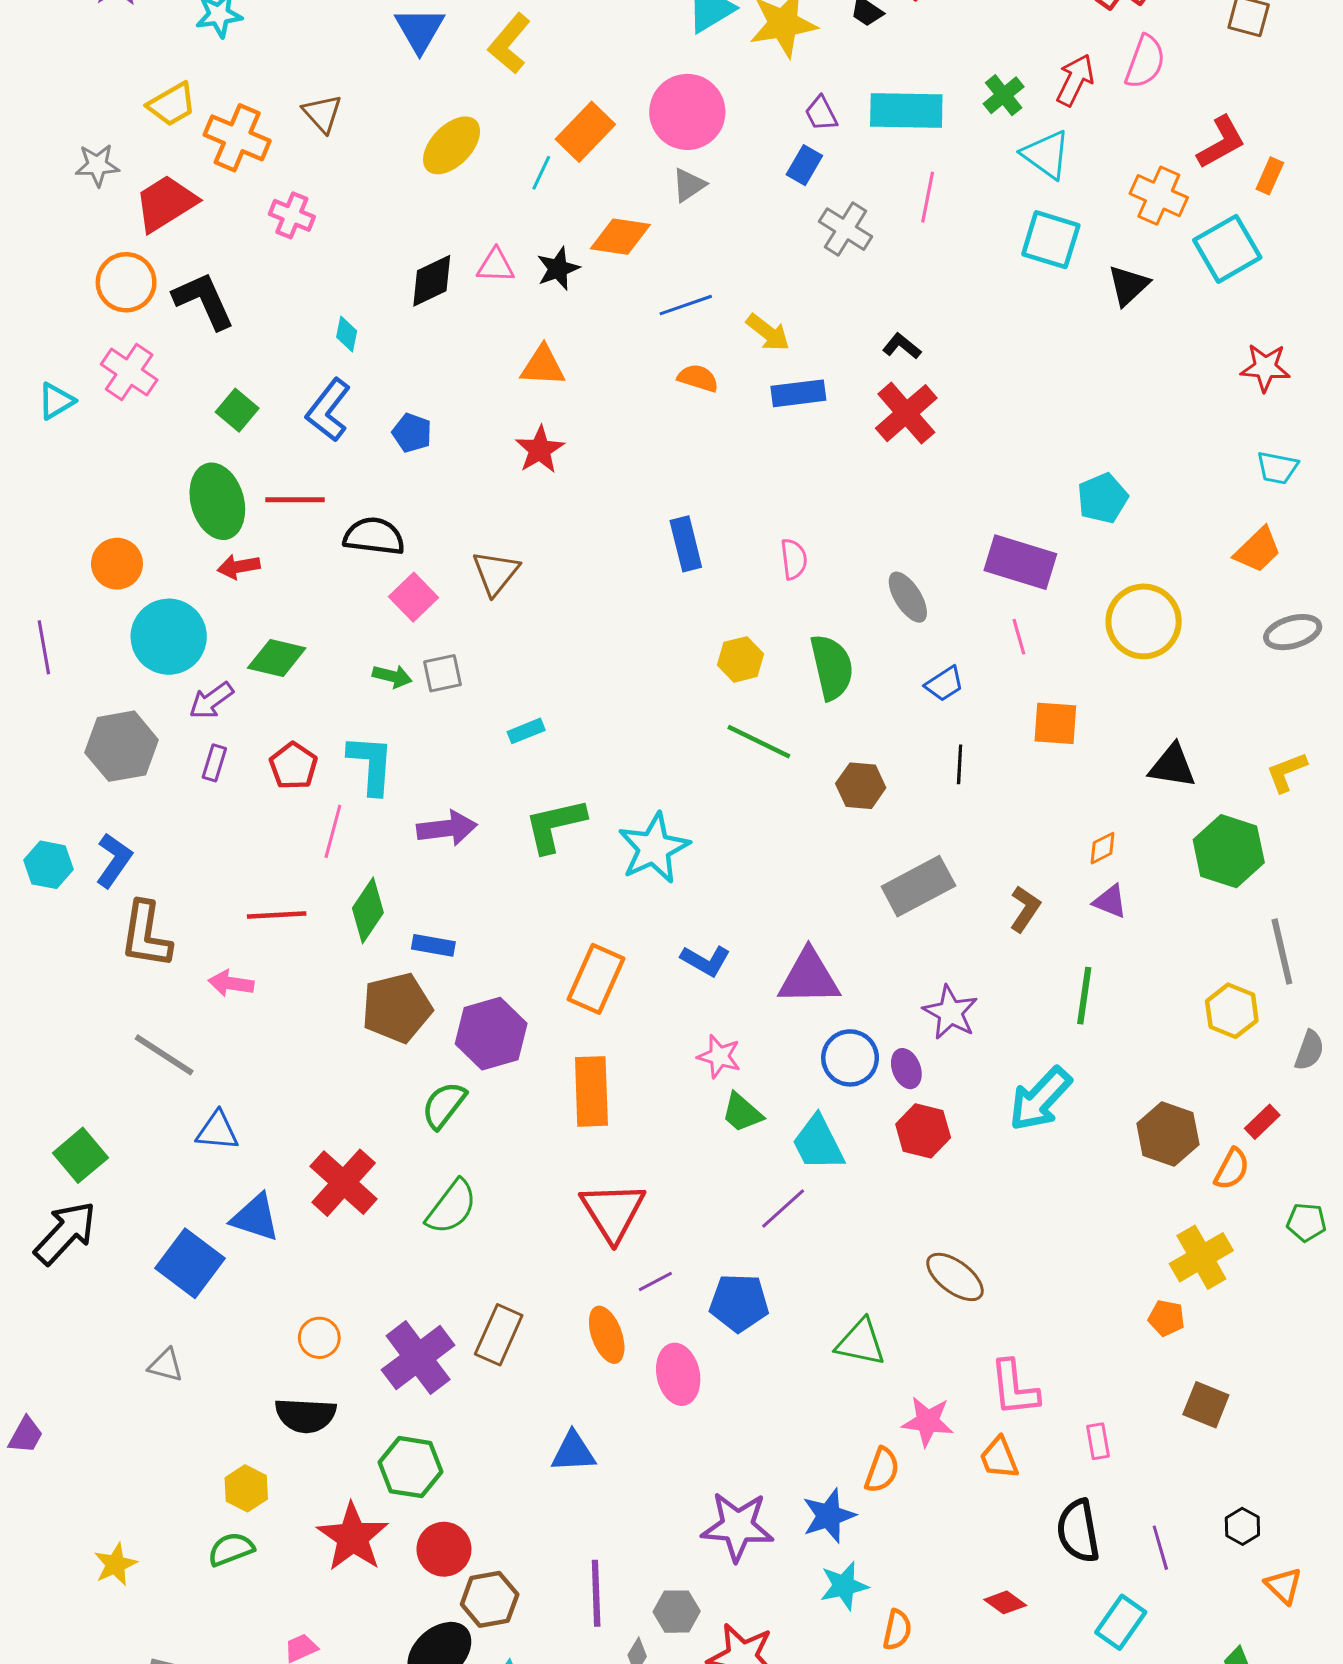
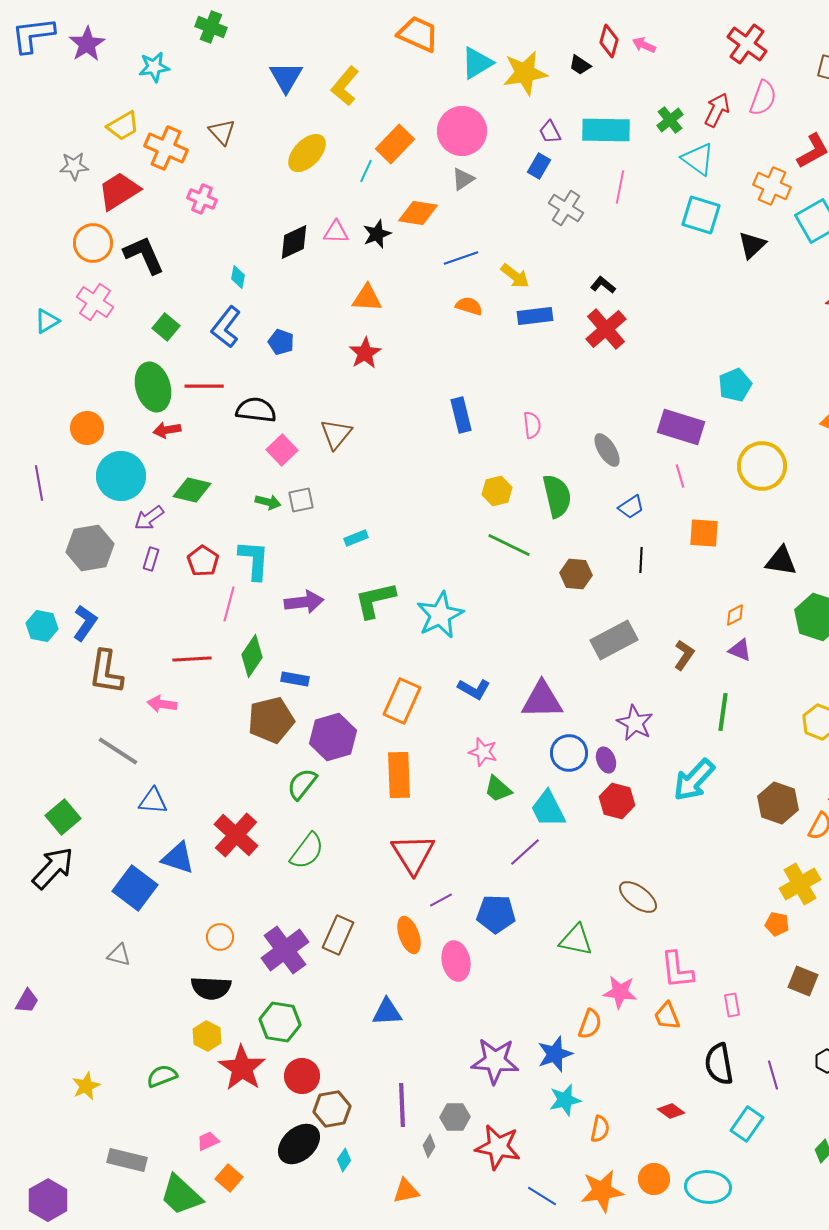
yellow hexagon: (246, 1488) -> (207, 1036), moved

